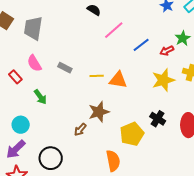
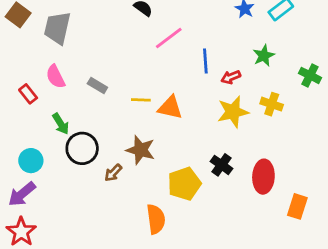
blue line: (141, 45) -> (205, 61), turned -60
red arrow: (167, 51) -> (231, 77), moved
brown star: (99, 112) -> (141, 150), turned 30
black circle: (51, 158) -> (82, 148), moved

